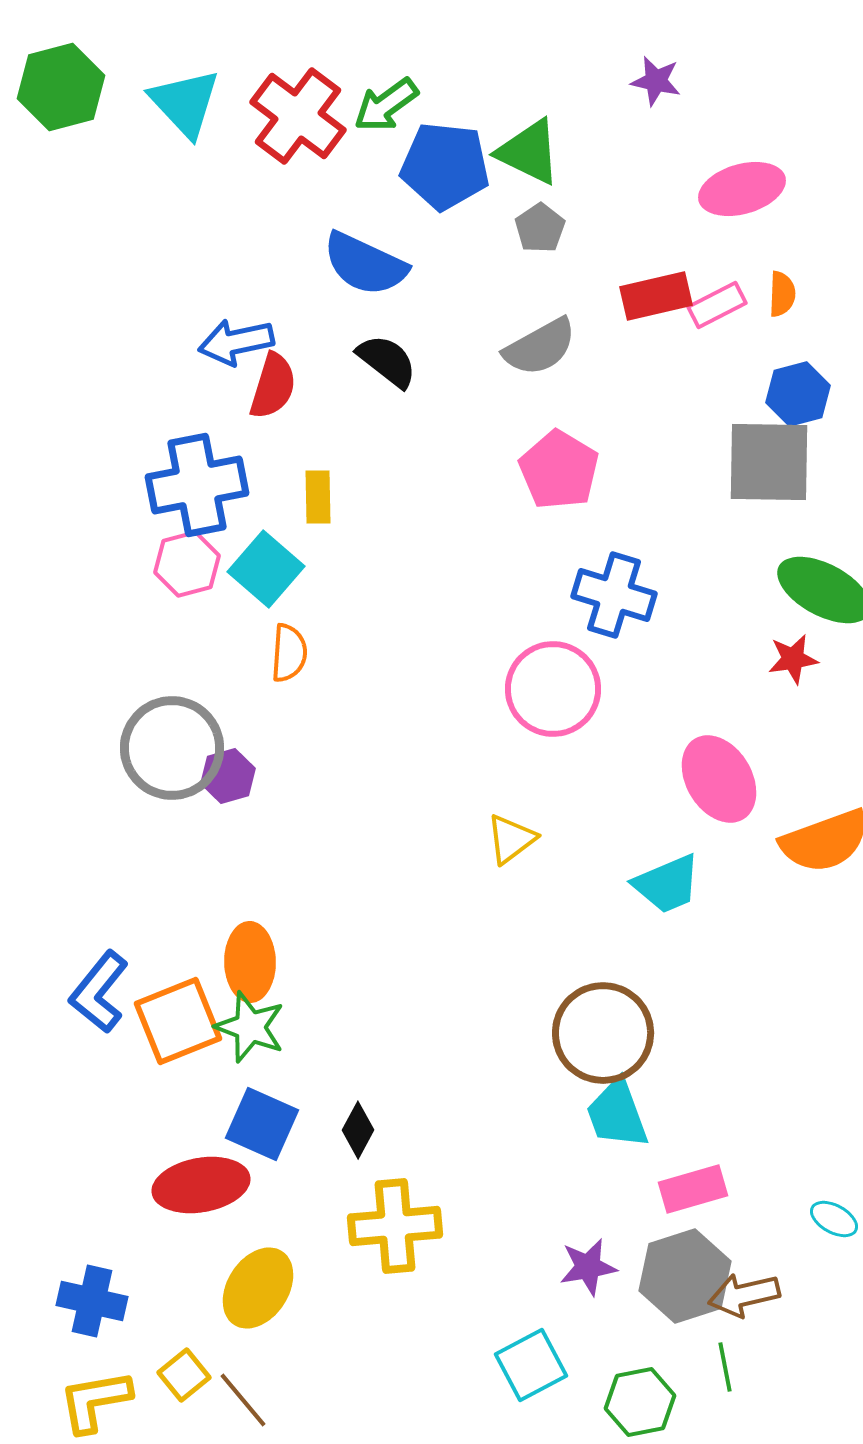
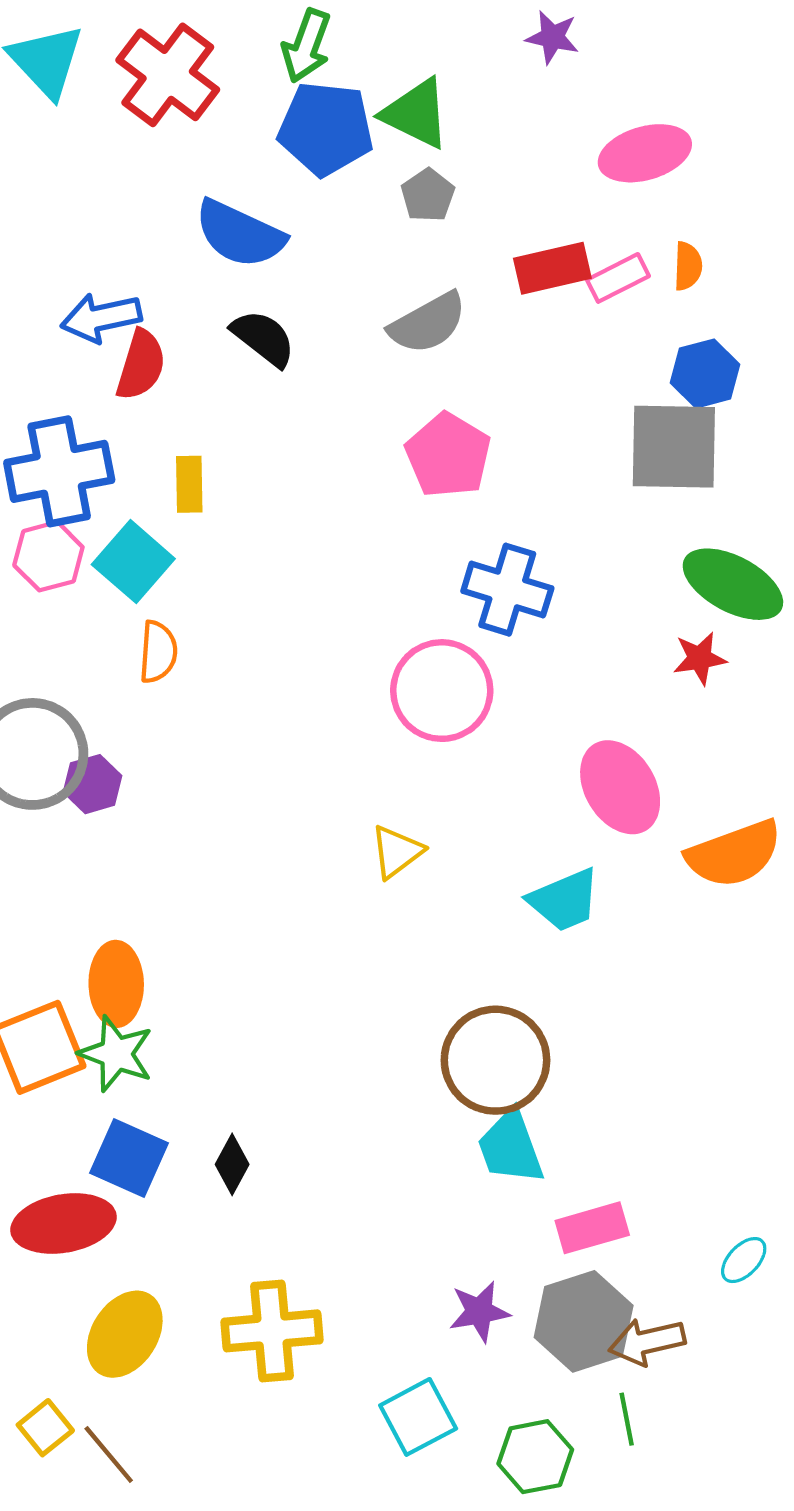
green arrow: (386, 105) -> (306, 46), moved, turned -34
cyan ellipse: (834, 1219) -> (744, 1260), turned -75
yellow cross: (395, 1226) -> (272, 1331), moved

